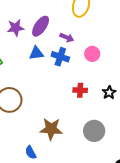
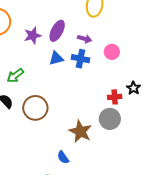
red cross: (80, 90) -> (115, 97), moved
brown star: (51, 129) -> (80, 131), turned 30
gray circle: (94, 131) -> (110, 119), moved

